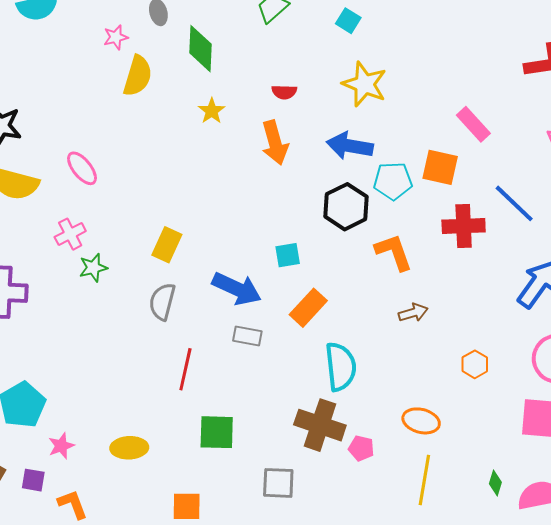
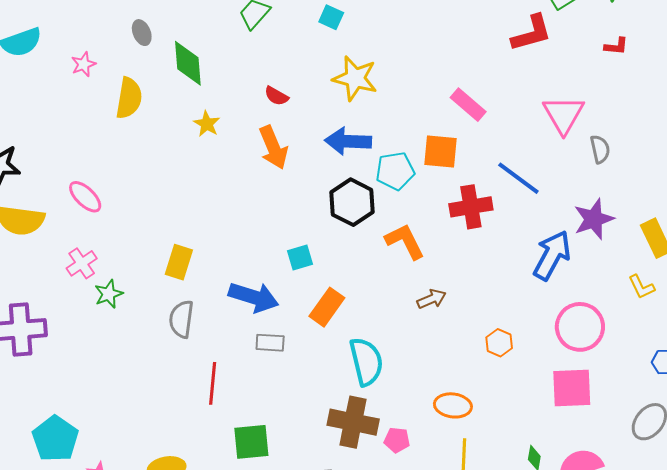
pink star: (116, 37) -> (83, 64), moved
red semicircle: (284, 92) -> (276, 96), turned 35

